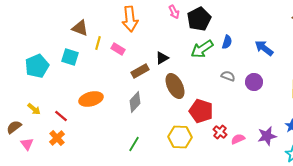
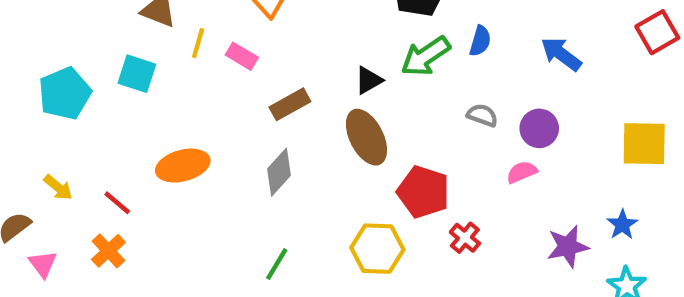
black triangle: (162, 58) -> (369, 80), moved
pink semicircle: (238, 139) -> (522, 172), moved

